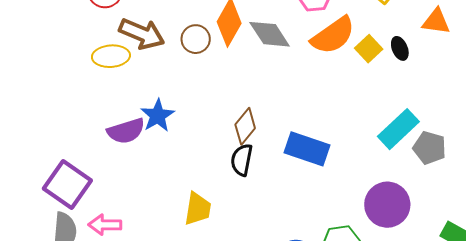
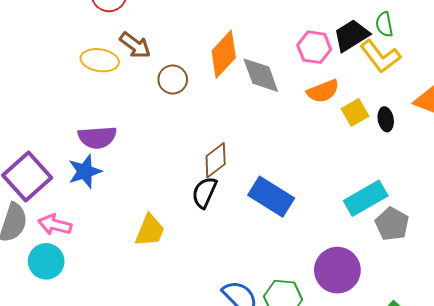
brown arrow: (142, 34) -> (135, 45), size x0.7
orange semicircle: (333, 35) -> (323, 91), size x0.7
brown circle: (196, 39) -> (173, 79), moved
blue star: (158, 116) -> (85, 171), moved

